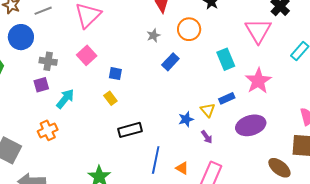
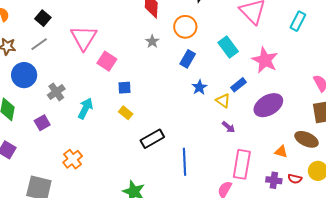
pink square: (87, 55) -> (107, 61), moved
gray cross: (48, 61) -> (56, 92), turned -30
blue rectangle: (170, 62) -> (188, 59), moved
purple square: (41, 85) -> (42, 123), moved
cyan arrow: (65, 99) -> (85, 108), moved
blue star: (186, 119) -> (199, 87), moved
orange triangle: (182, 168) -> (281, 152), moved

